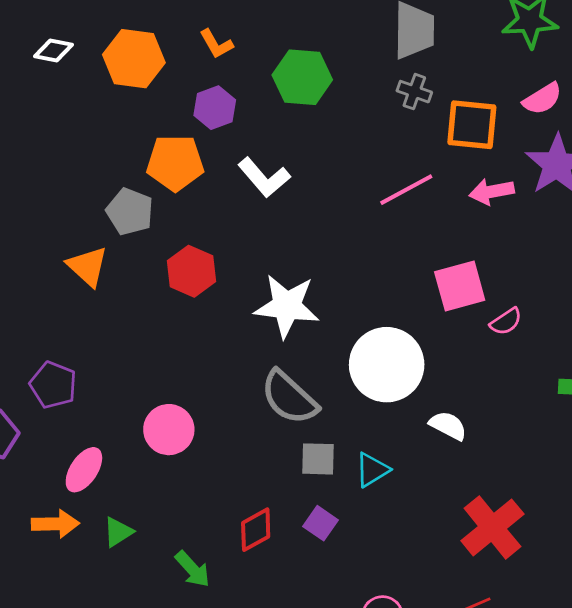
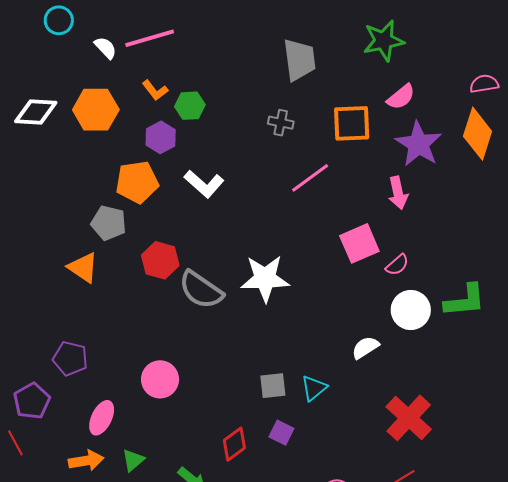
white diamond: (54, 51) -> (36, 112), size x1.5
green hexagon: (302, 77) -> (190, 106), moved, size x0.7
gray cross: (414, 92) -> (281, 123), moved
pink arrow: (492, 192) -> (398, 193), moved, turned -84
white star: (287, 306) -> (265, 278), moved
white circle: (387, 365) -> (411, 310), moved, size x0.7
gray semicircle: (289, 397) -> (201, 290), moved
white semicircle: (448, 426) -> (365, 348), turned -52

